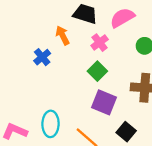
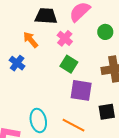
black square: (126, 132) -> (107, 112), turned -36

